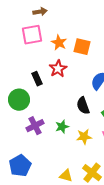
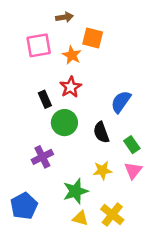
brown arrow: (40, 12) -> (64, 17), moved
orange square: (82, 47) -> (93, 38), moved
green circle: (19, 100) -> (64, 123), moved
green star: (62, 127) -> (75, 191), moved, size x1.5

